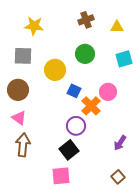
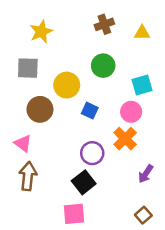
yellow star: (34, 26) -> (41, 32), turned -30
cyan square: (124, 59) -> (142, 85), moved
brown circle: (18, 90) -> (40, 109), moved
orange cross: (91, 106) -> (125, 139), moved

